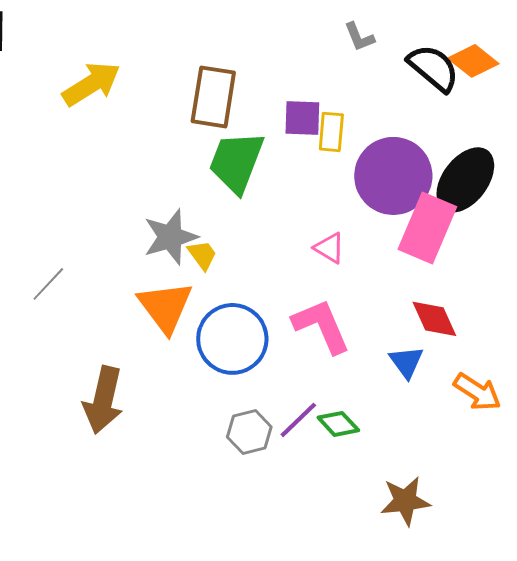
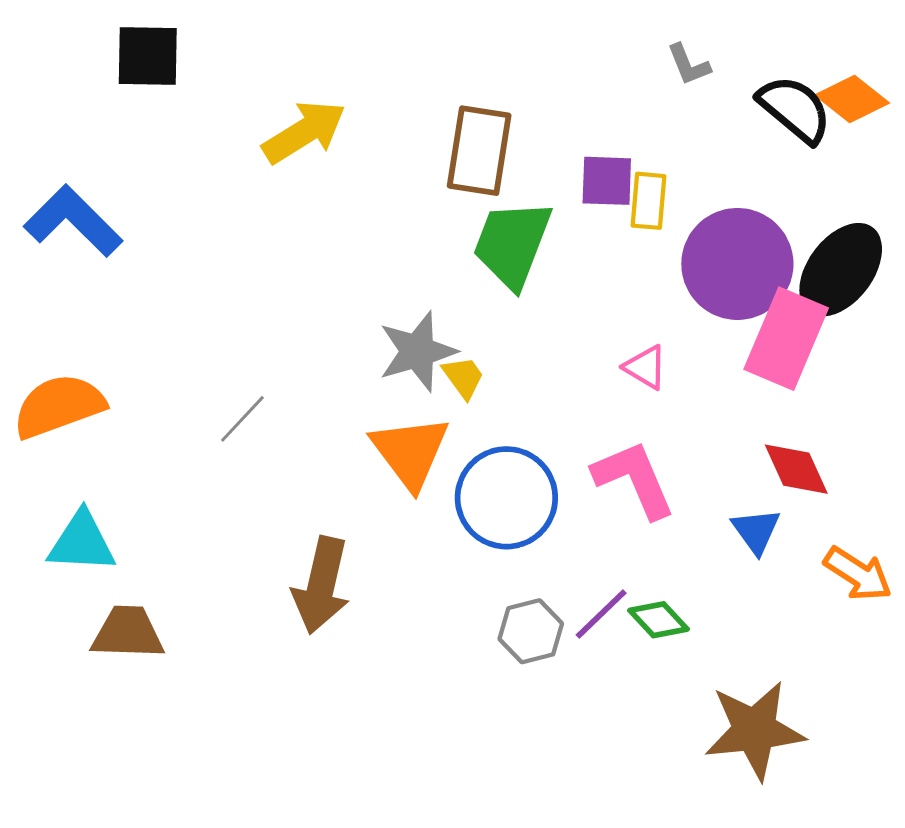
brown star: (405, 501) -> (755, 730), size x1.4

